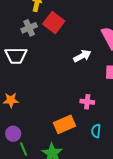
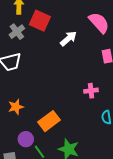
white arrow: (82, 56) -> (68, 39), moved
orange rectangle: (65, 124) -> (49, 121), moved

